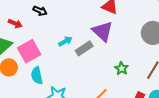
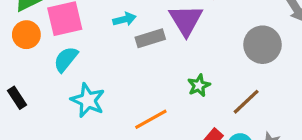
cyan semicircle: (37, 76) -> (66, 59), turned 36

